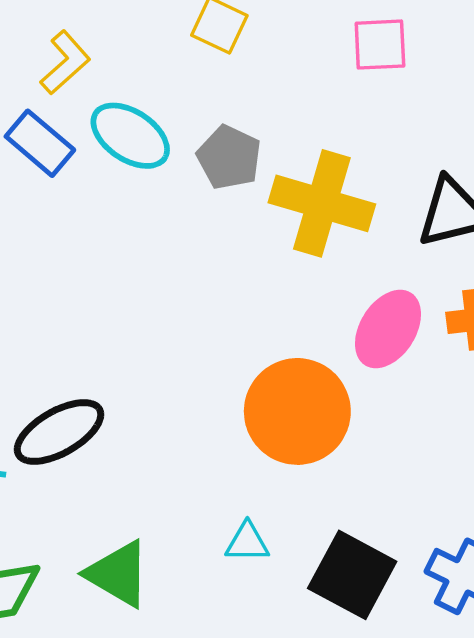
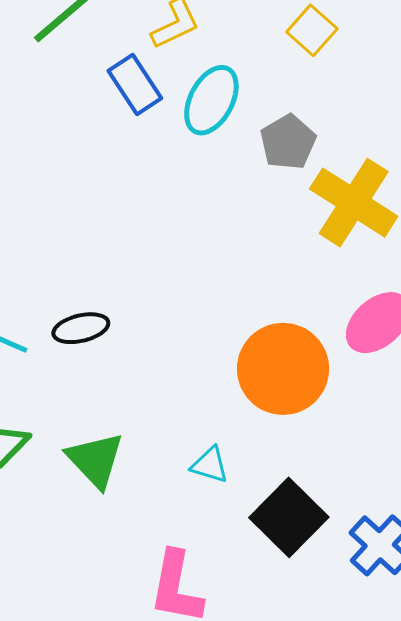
cyan ellipse: (130, 136) -> (211, 100), turned 68
black ellipse: (59, 432) -> (81, 328), size x0.7

